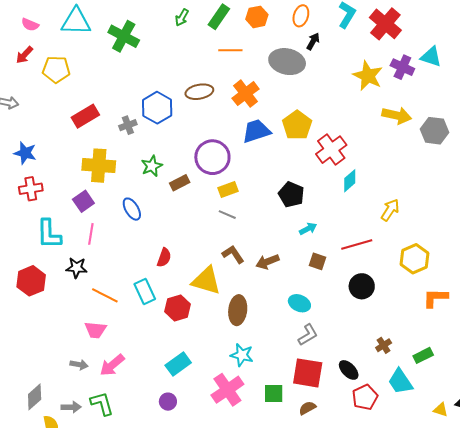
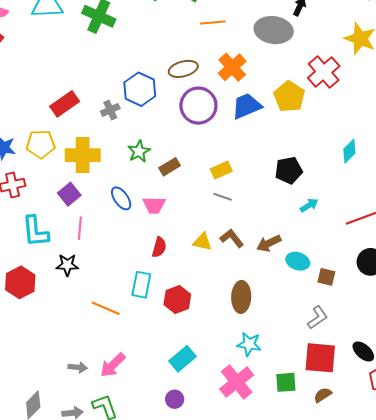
yellow pentagon: (56, 69) -> (41, 144), moved
red cross: (331, 150) -> (324, 72), moved
purple circle: (212, 157) -> (198, 106), moved
black pentagon: (291, 194) -> (289, 170), turned -30
brown square: (317, 261) -> (326, 277), moved
yellow triangle: (206, 281) -> (202, 242), moved, size x0.6
cyan rectangle: (145, 292) -> (141, 285), turned 40
orange line: (105, 295) -> (106, 308), moved
cyan ellipse: (299, 303) -> (298, 261), moved
pink trapezoid: (95, 330) -> (154, 205), moved

